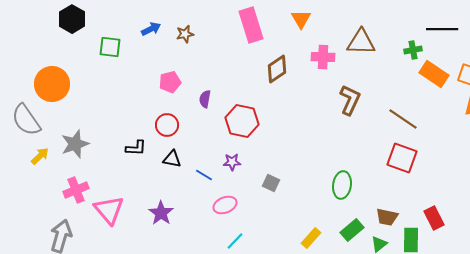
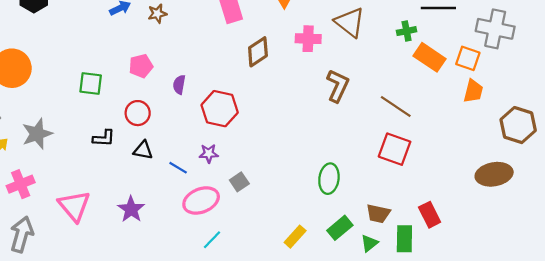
brown triangle: (361, 42) -> (350, 22), turned 36
green square: (110, 47) -> (91, 84), moved
gray square: (271, 183) -> (239, 182), moved, turned 30
pink cross: (76, 190) -> (21, 184), moved
pink ellipse: (225, 205) -> (201, 200), size x1.4

